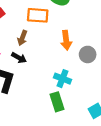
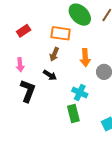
brown arrow: (22, 38) -> (54, 54), moved
black arrow: (19, 58) -> (50, 75), moved

